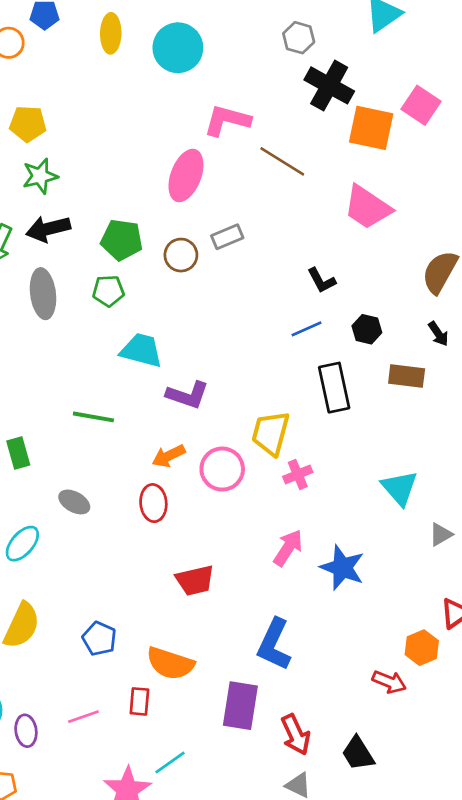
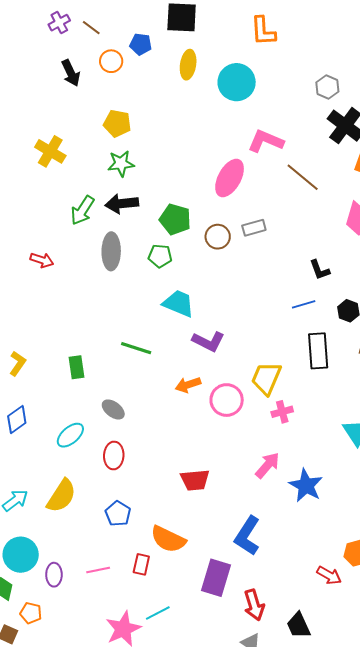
red ellipse: (153, 503) -> (114, 455), moved

